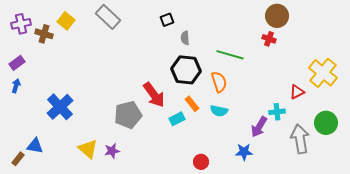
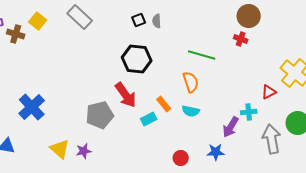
gray semicircle: (185, 38) -> (157, 21), moved
black hexagon: (186, 70) -> (137, 59), moved
red circle: (201, 162) -> (181, 158), moved

